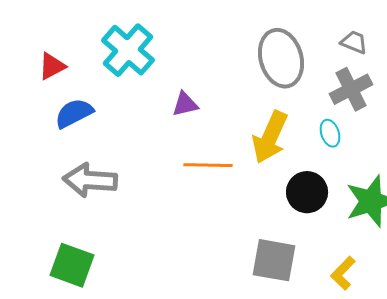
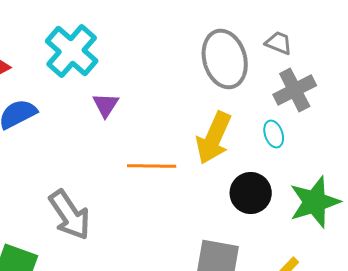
gray trapezoid: (354, 42) -> (279, 43), moved
purple triangle: (185, 104) -> (106, 105), moved, turned -44
gray arrow: (90, 180) -> (70, 215), moved, turned -128

